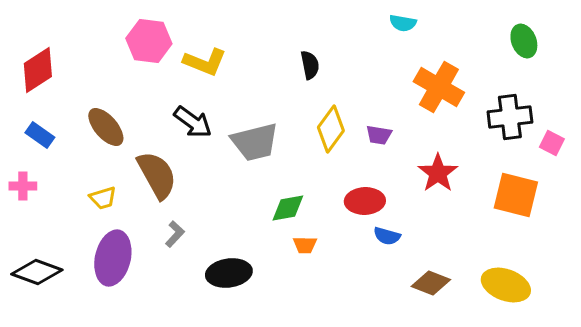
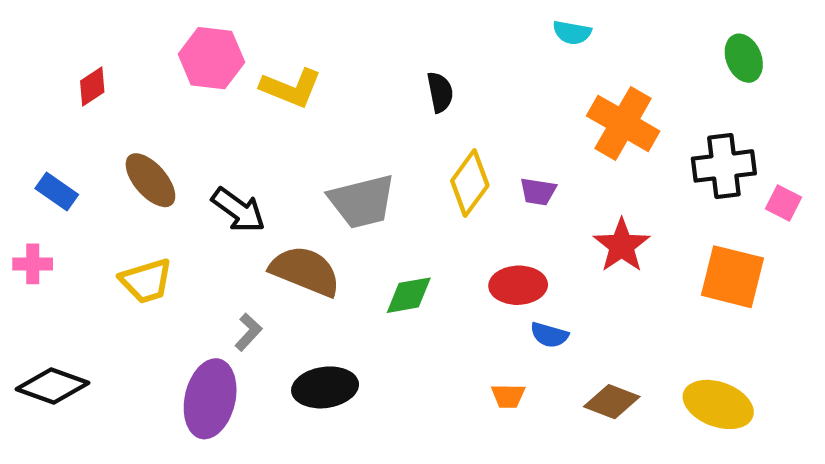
red diamond: (38, 70) -> (92, 87), moved, size x0.6
black arrow: (193, 122) -> (238, 210), moved
brown semicircle: (157, 175) -> (305, 271), moved, turned -39
yellow trapezoid: (103, 198) -> (146, 281), size x1.4
orange trapezoid: (305, 245) -> (508, 396), moved
purple ellipse: (113, 258) -> (210, 399), moved

